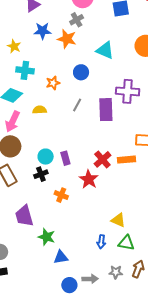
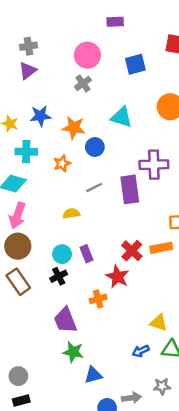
blue star: (42, 31) -> (40, 116), moved
orange star: (67, 39) -> (74, 128), moved
gray line: (77, 105) -> (94, 187), turned 40
yellow semicircle: (40, 110) -> (71, 214), moved
orange cross: (61, 195) -> (98, 299), moved, turned -32
purple trapezoid: (24, 216) -> (65, 320), moved
blue arrow: (101, 242) -> (141, 351), turned 64

